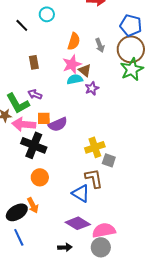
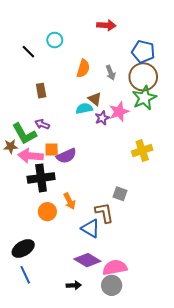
pink star: (72, 64) -> (119, 112), moved
black cross: (34, 145) -> (41, 178), turned -30
yellow cross: (95, 147) -> (142, 151), moved
orange arrow: (33, 205) -> (69, 201), moved

